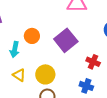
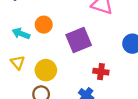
cyan arrow: (15, 49) -> (21, 34), turned 84
red cross: (93, 62) -> (101, 72), turned -32

